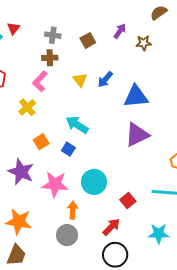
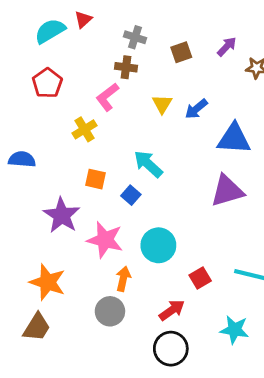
orange square: (41, 142) -> (96, 179), turned 35

